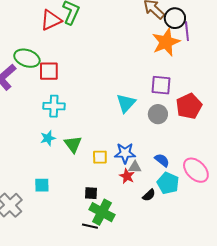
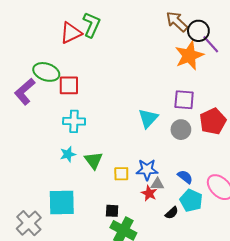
purple line: (187, 31) -> (211, 44), turned -36
cyan square: (42, 185) -> (62, 203), size x1.8

